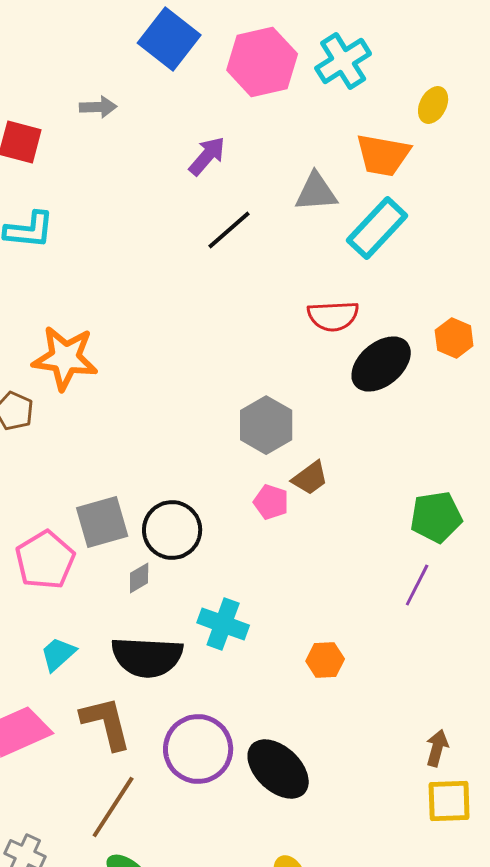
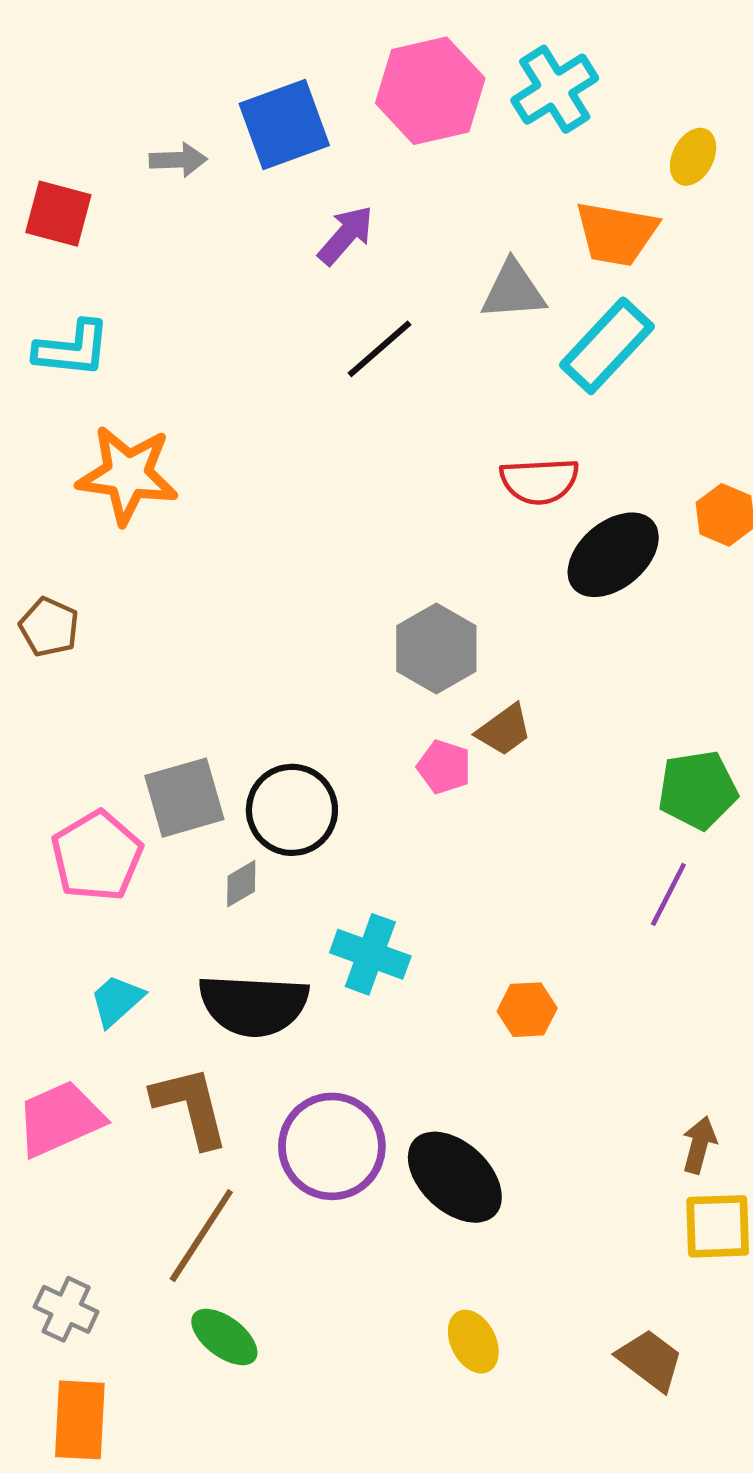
blue square: (169, 39) -> (284, 125), moved, turned 32
orange star: (65, 358) -> (128, 475), moved

